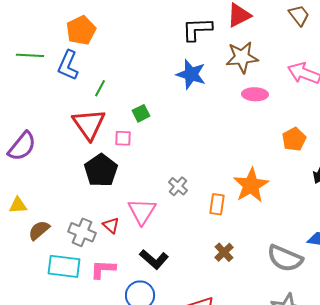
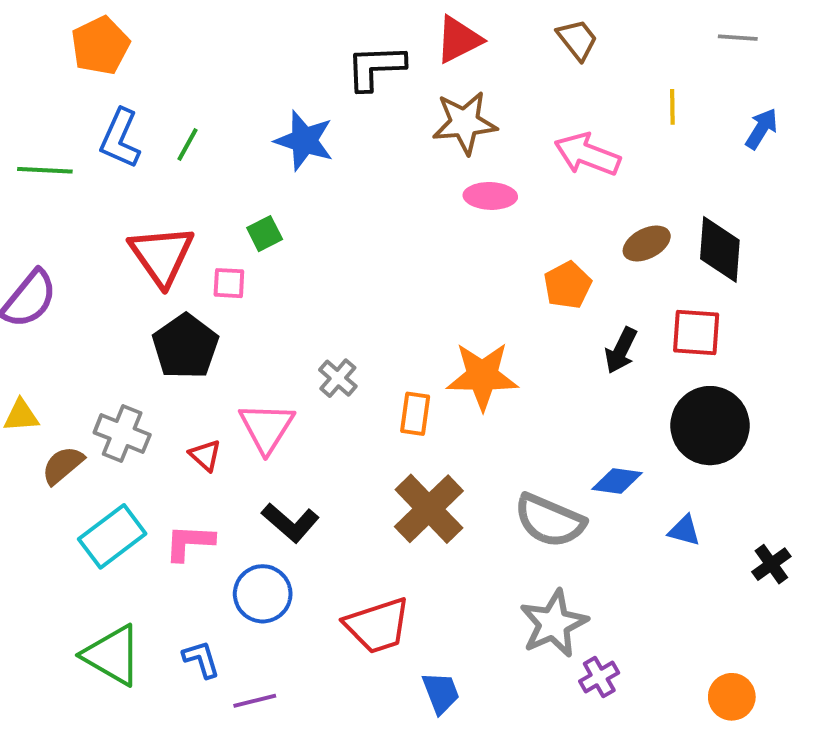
orange pentagon: (81, 30) -> (100, 46), moved
green line: (30, 55) -> (45, 170), moved
blue star: (191, 74) -> (304, 141), moved
green line: (100, 88) -> (187, 145), moved
orange star: (251, 185) -> (482, 376), turned 30
gray cross: (82, 232) -> (122, 434), moved
brown cross: (224, 252) -> (429, 509), size x1.8
cyan rectangle: (64, 266) -> (112, 536), turned -44

